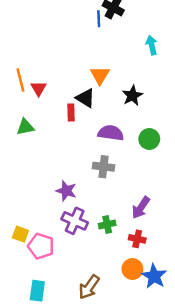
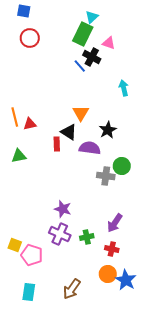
blue line: (99, 19) -> (80, 66), turned -40
red triangle: (39, 88) -> (30, 124), turned 48
purple semicircle: (111, 133) -> (90, 148), moved
gray cross: (104, 167) -> (106, 176), moved
purple star: (66, 191) -> (63, 209), moved

